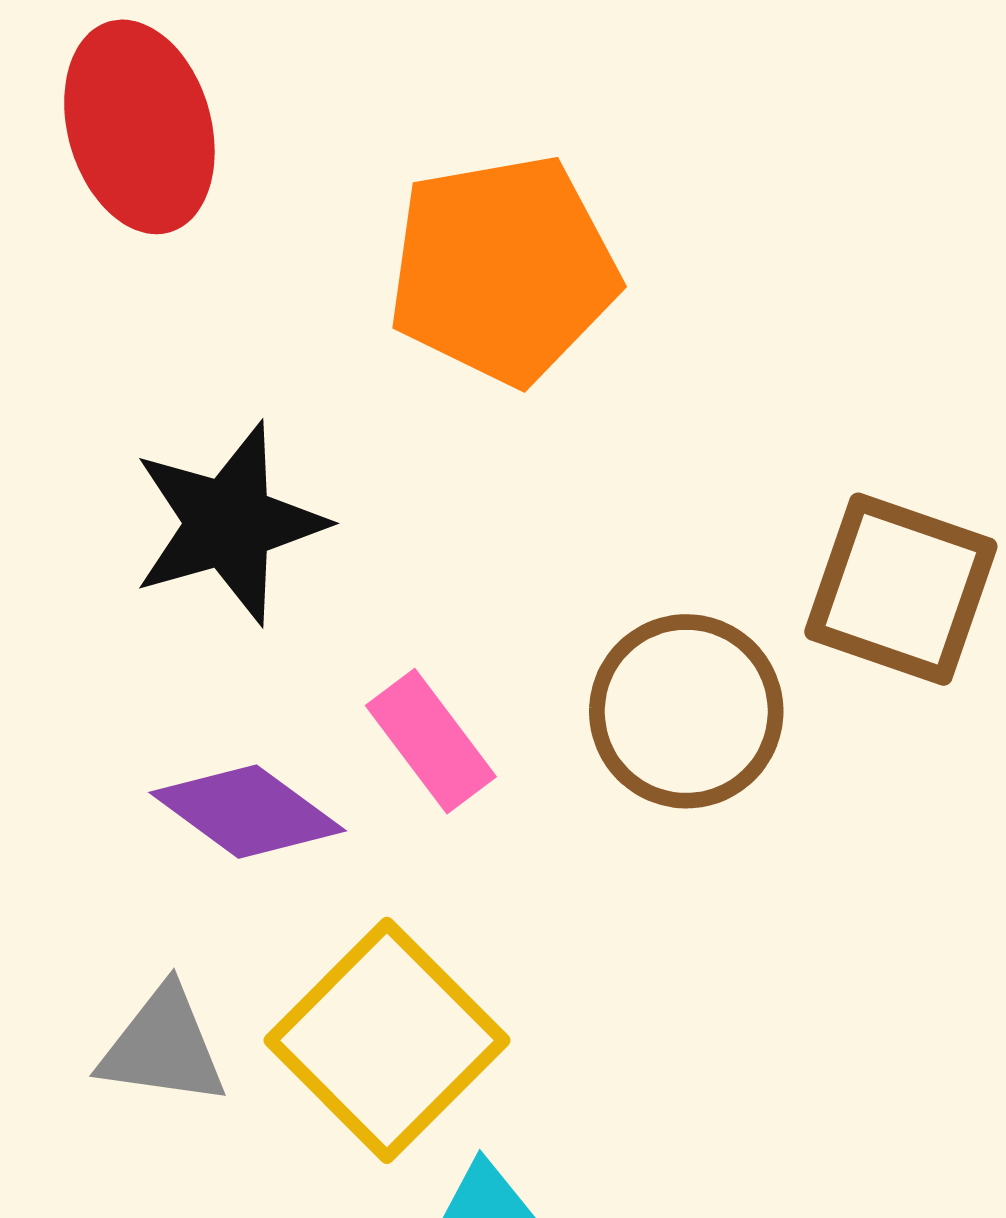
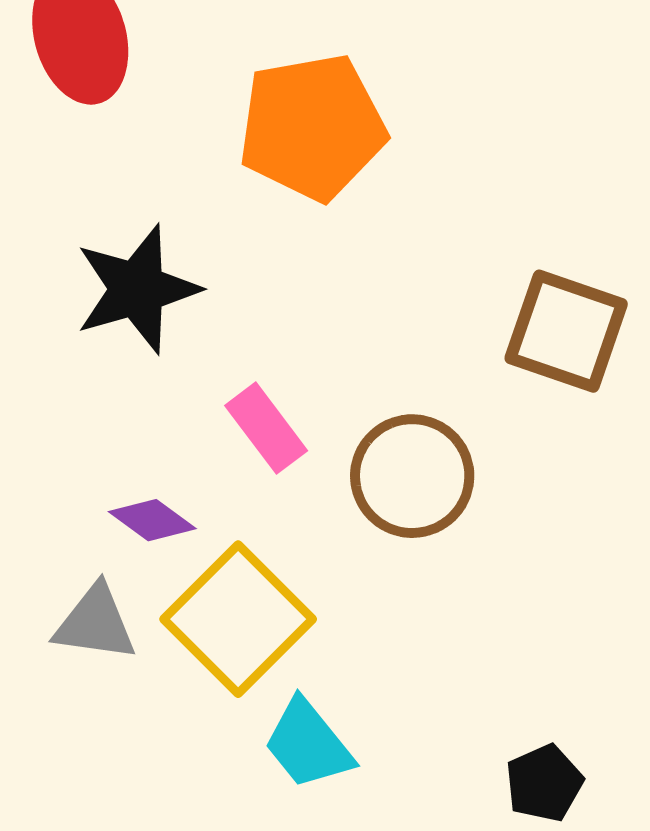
brown circle: (686, 711) -> (412, 476), moved
purple diamond: (248, 812) -> (152, 520), moved, size x0.7

